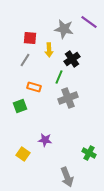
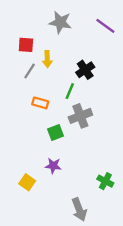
gray star: (64, 29) -> (60, 22), moved
red square: (30, 38) -> (26, 45), moved
yellow arrow: (49, 50) -> (47, 59), moved
green square: (20, 106) -> (56, 133), moved

